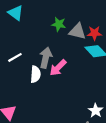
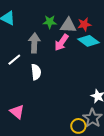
gray arrow: (46, 58) -> (34, 43), moved
pink arrow: (58, 68) -> (61, 42), moved

